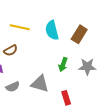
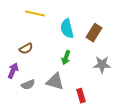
yellow line: (20, 27) -> (35, 14), moved
green arrow: (63, 65) -> (66, 58), moved

